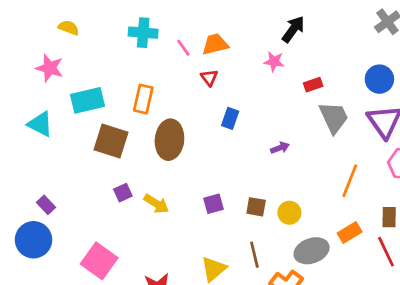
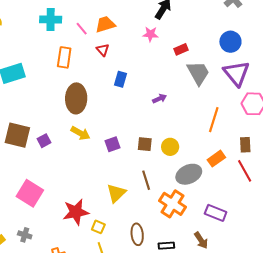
orange rectangle: (143, 99) -> (64, 57), moved
brown square: (111, 141) -> (17, 135), moved
yellow arrow: (156, 204) -> (80, 133), moved

